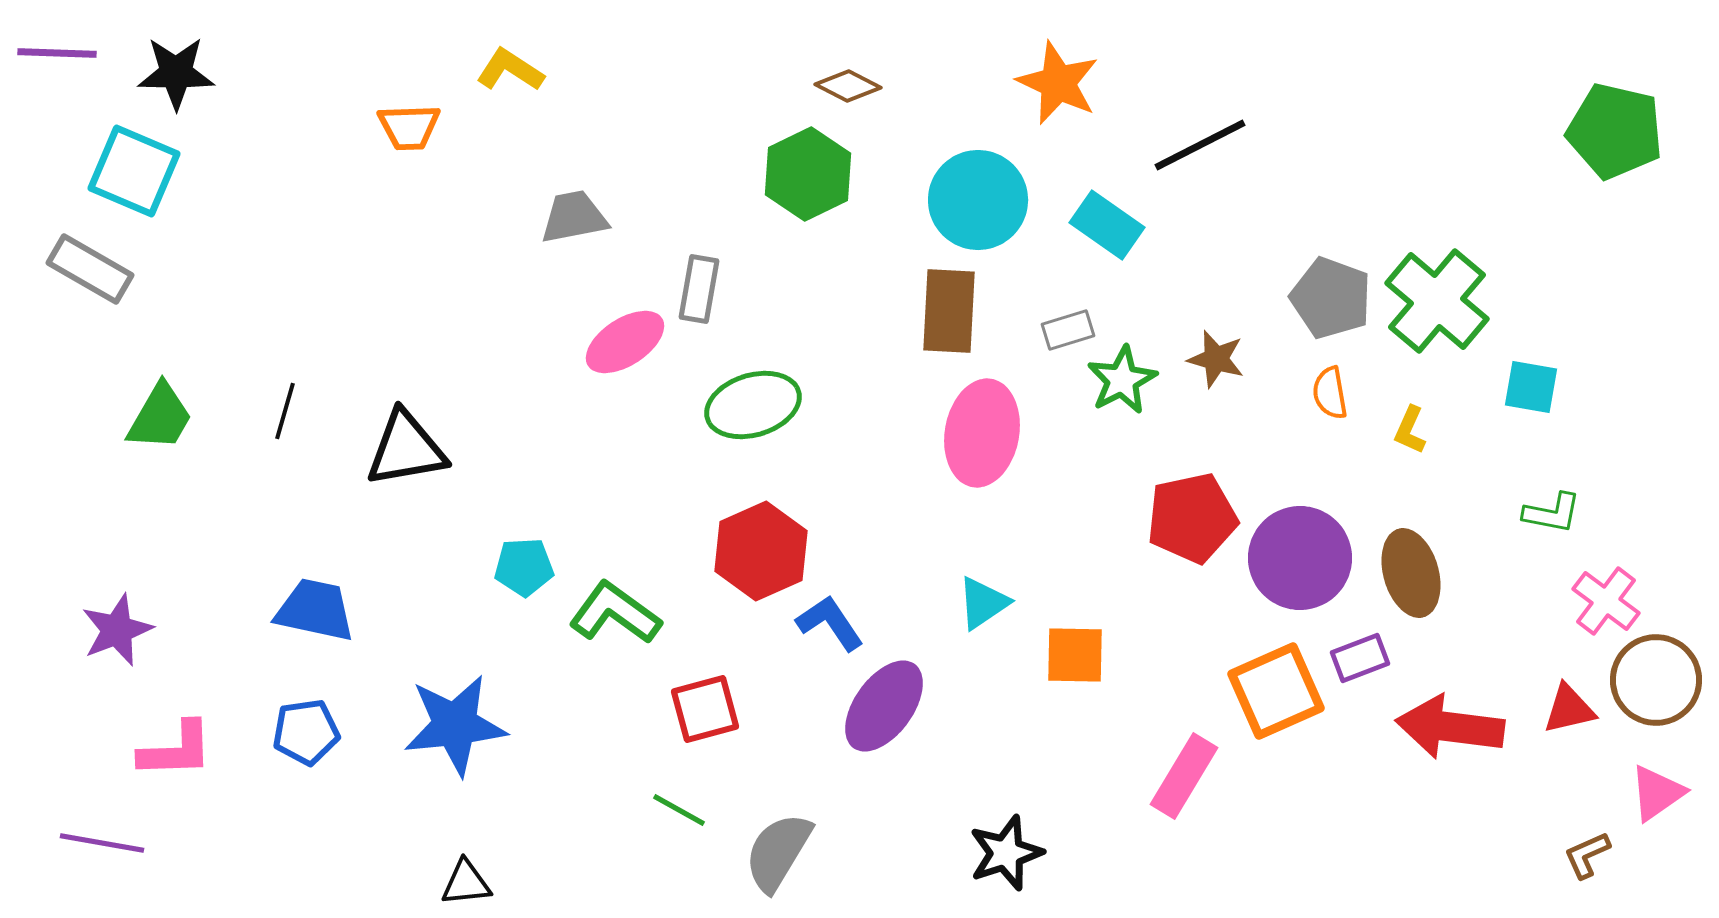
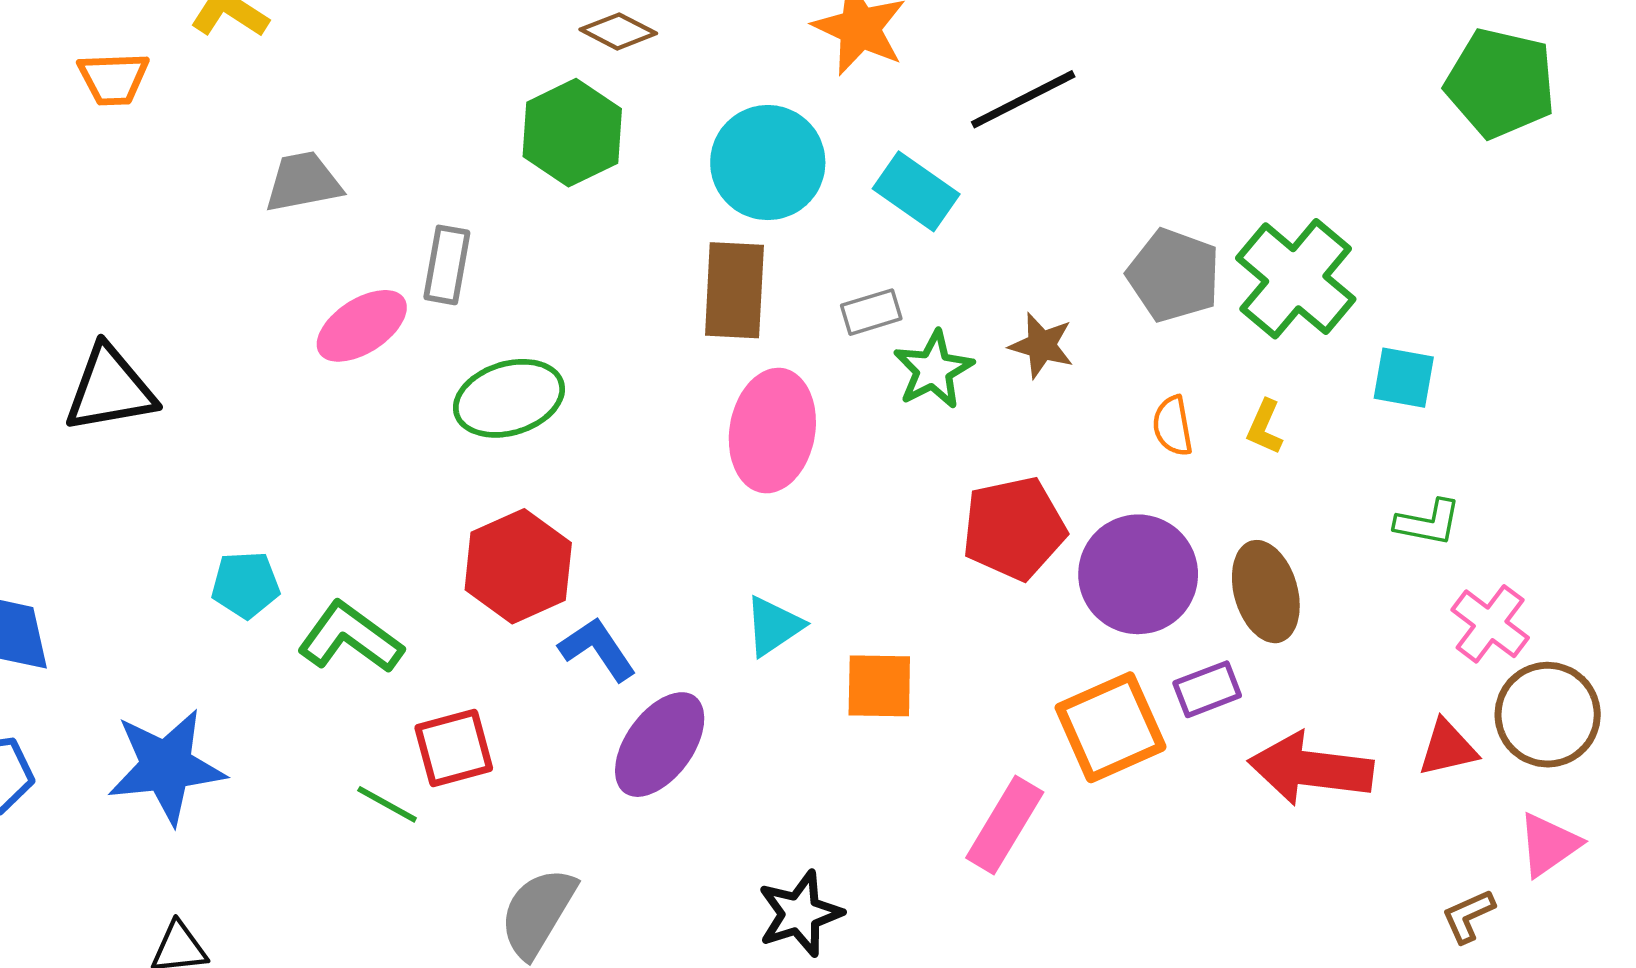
orange semicircle: (1330, 393) -> (1173, 426), moved
black triangle: (406, 449) -> (110, 389), moved
green line: (679, 810) -> (387, 804), moved

